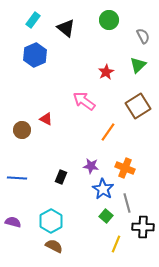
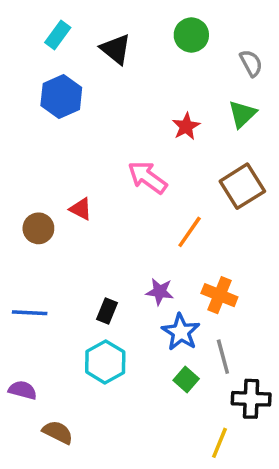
cyan hexagon: (51, 221) -> (105, 362), moved
yellow line: (116, 244) -> (219, 443), moved
brown semicircle: (54, 246) -> (58, 432), moved

